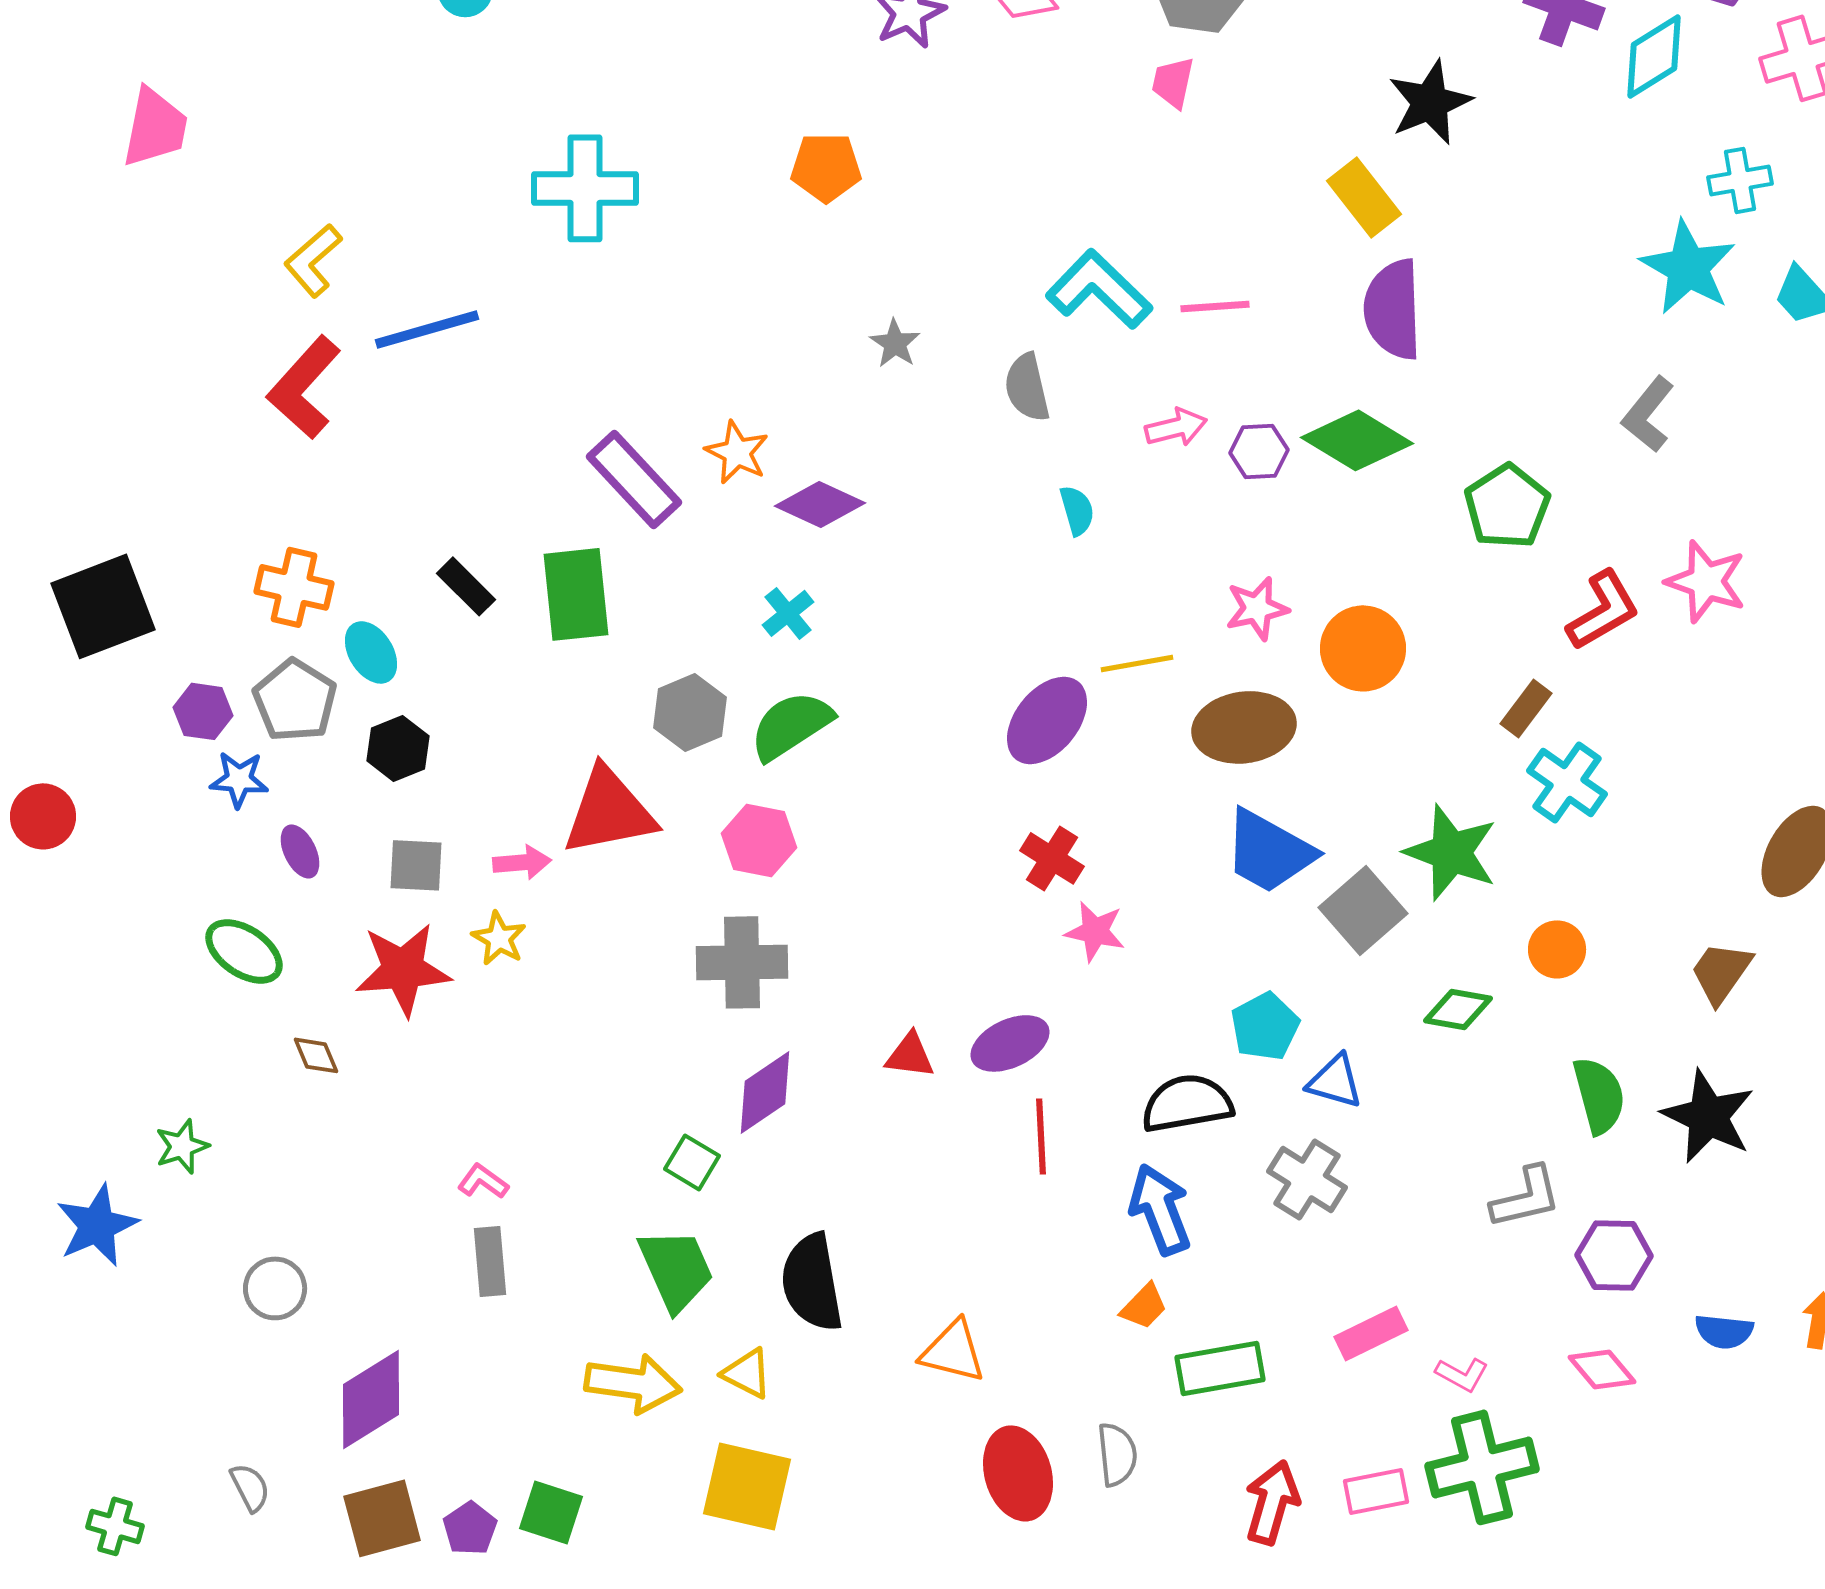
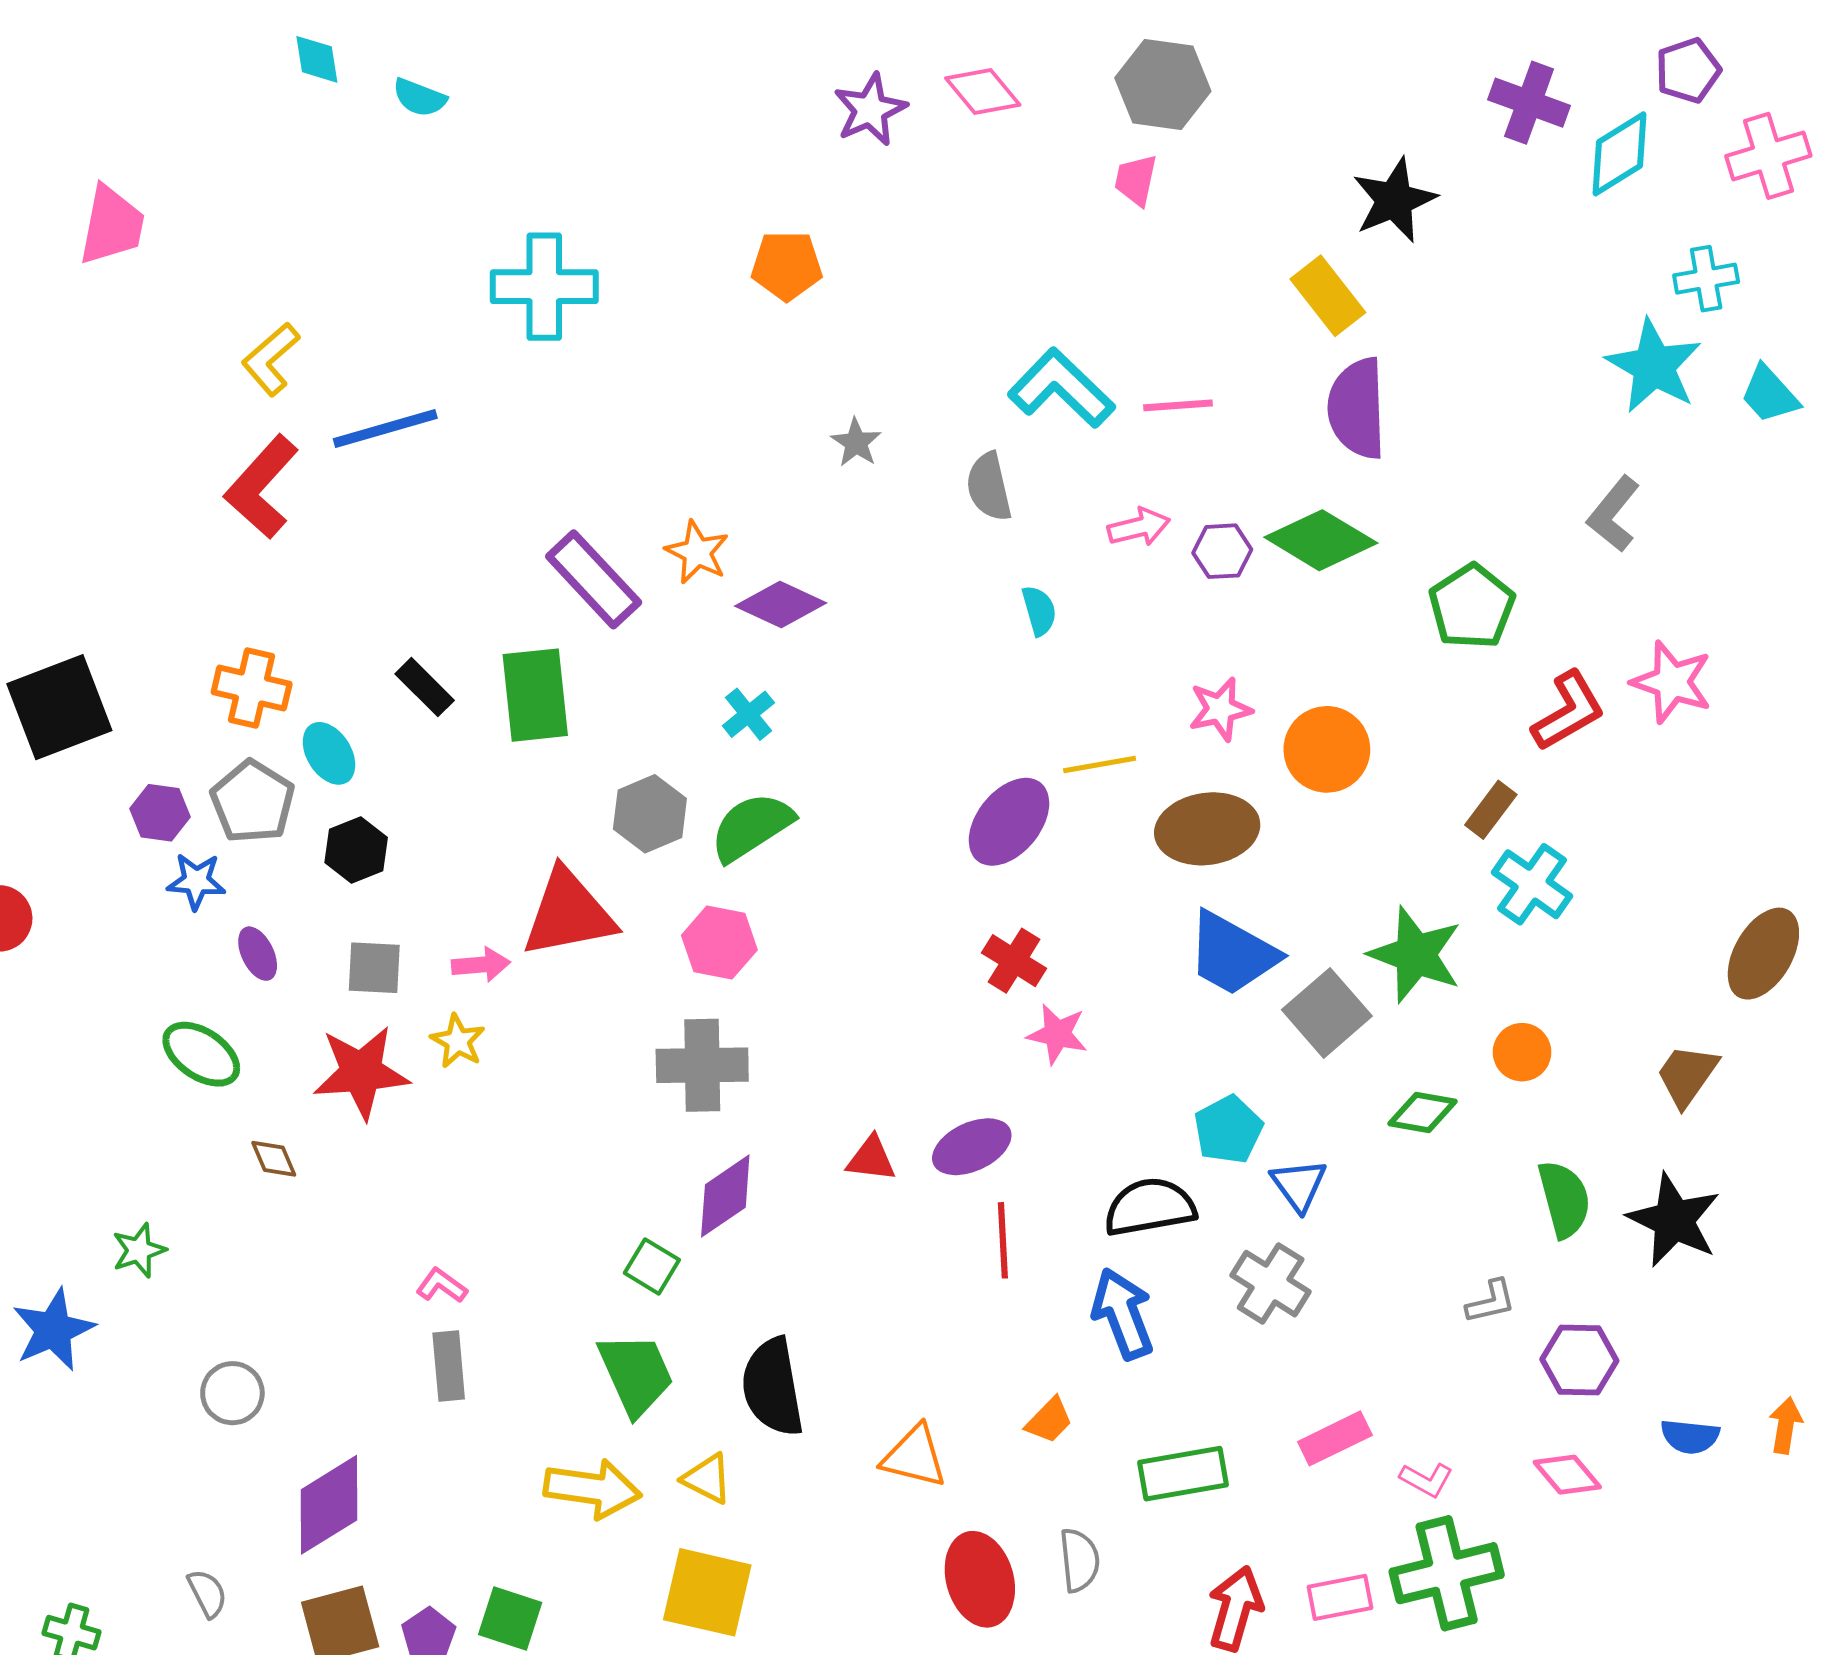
blue triangle: (1335, 1081) -> (1299, 1185), turned 38
gray L-shape: (1526, 1197) -> (1491, 1302), size x0.7
orange trapezoid: (1144, 1306) -> (1049, 1420), moved

